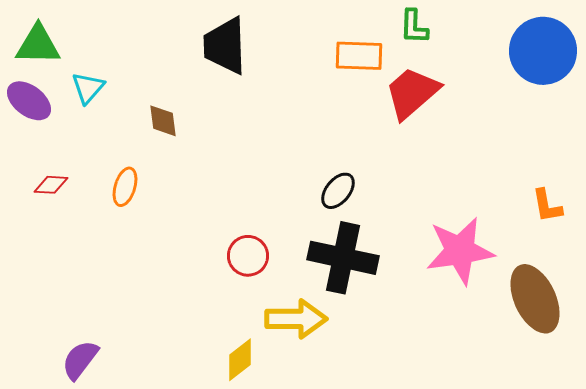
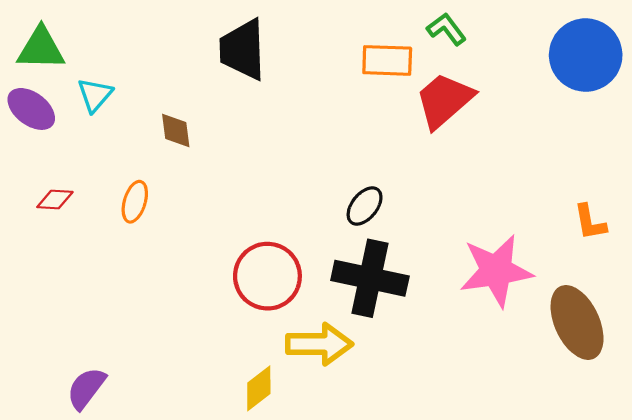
green L-shape: (414, 27) -> (447, 29), turned 141
red circle: (248, 256) -> (267, 276), size x1.5

